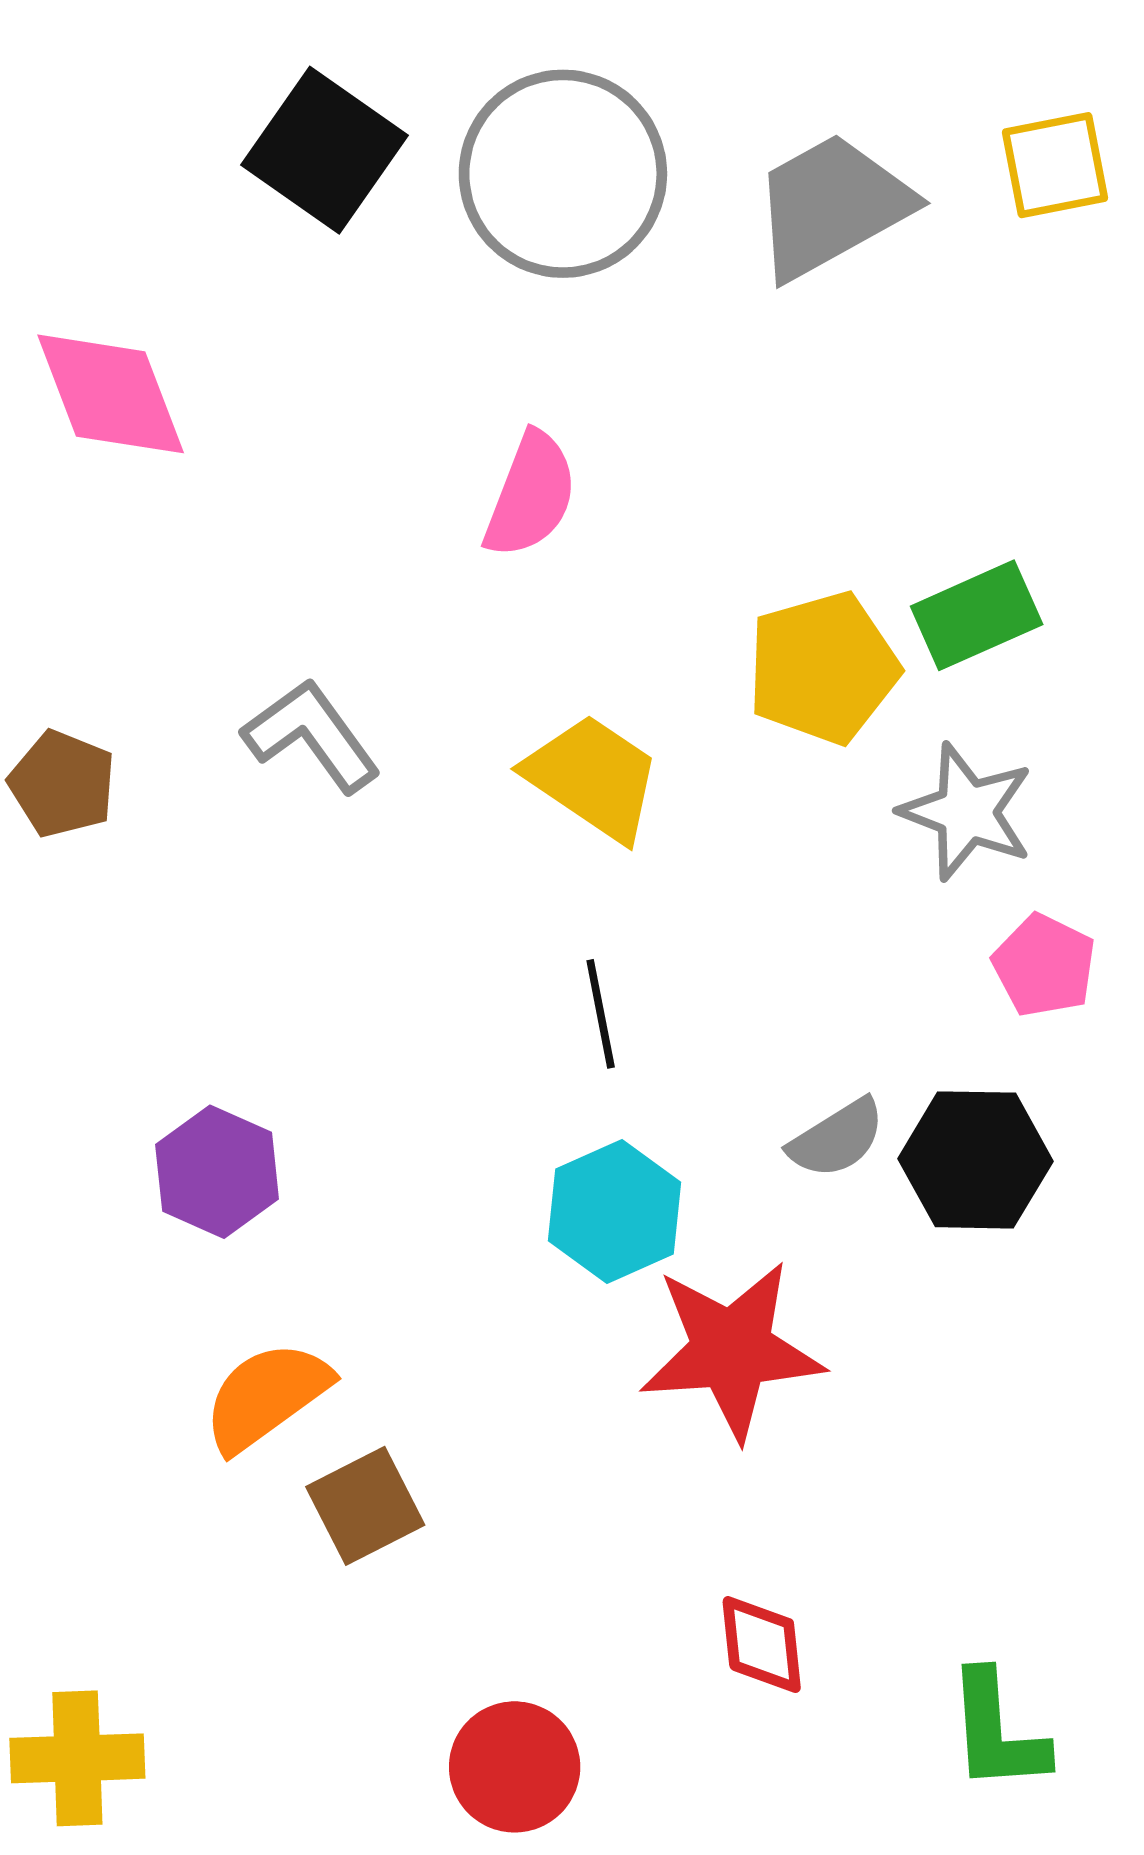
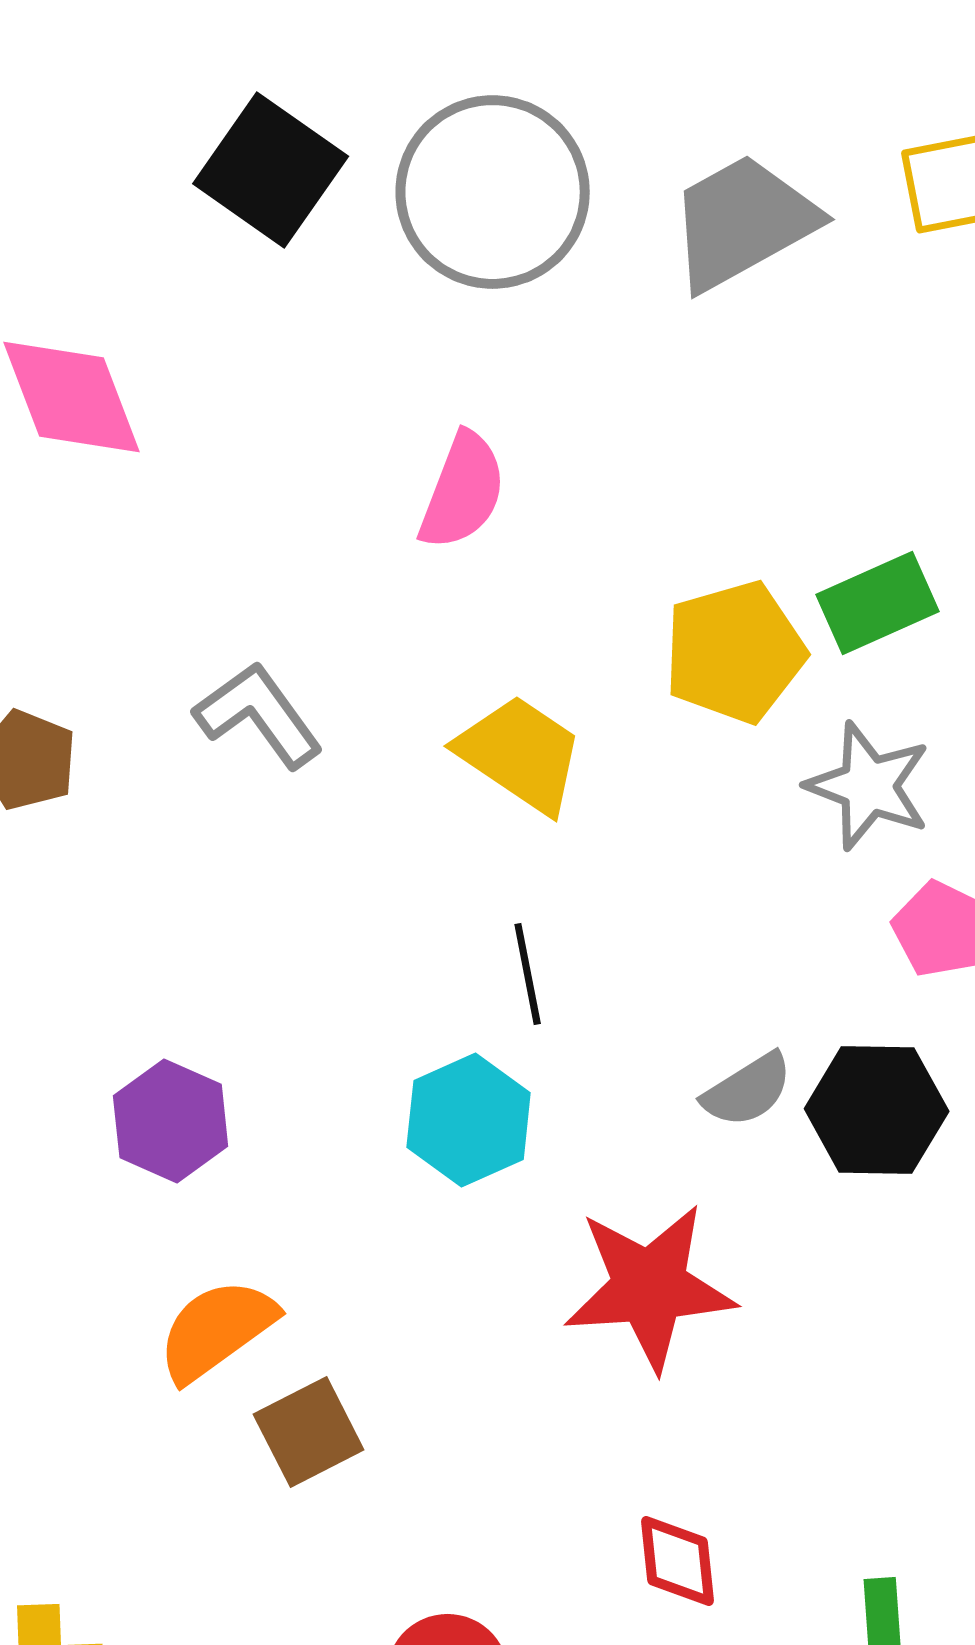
cyan hexagon: (614, 1212) -> (469, 1120), moved

